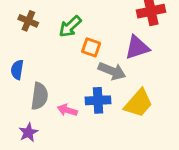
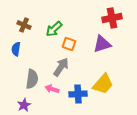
blue semicircle: (17, 70) -> (16, 49), moved
gray arrow: (112, 71) -> (61, 67), moved, turned -78
blue cross: (98, 100) -> (78, 94), moved

